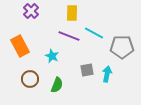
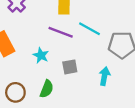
gray square: (87, 70) -> (70, 67), moved
brown circle: (30, 79) -> (15, 92), moved

